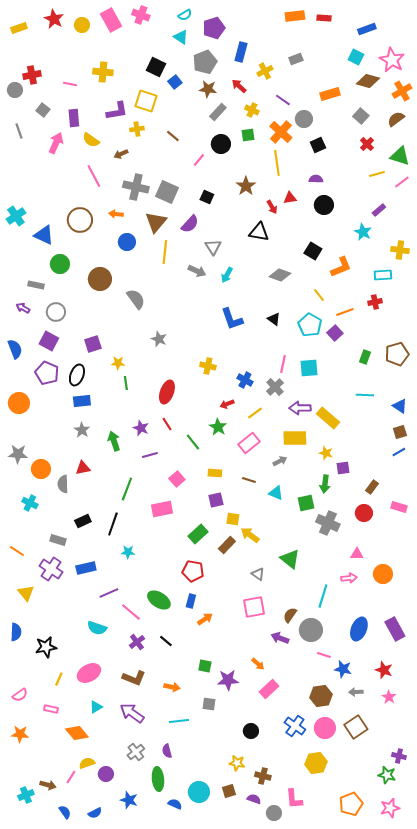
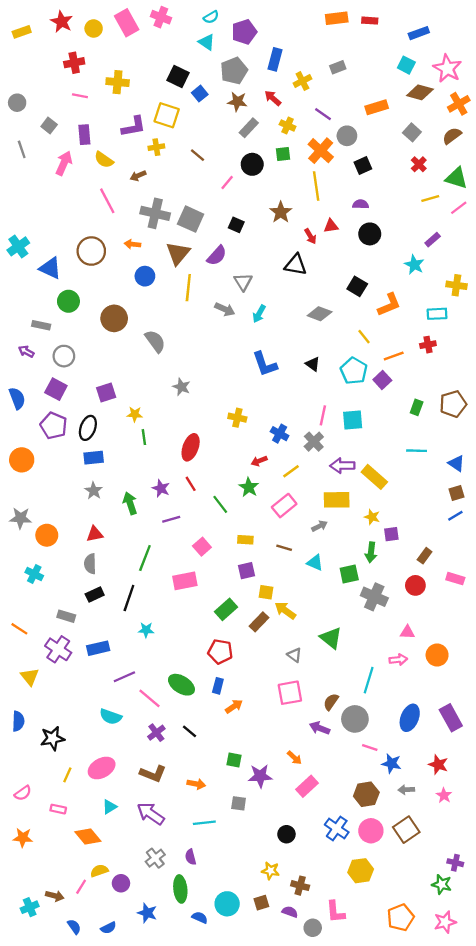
red cross: (32, 75) -> (74, 63), moved
gray semicircle: (63, 484) -> (90, 564), moved

